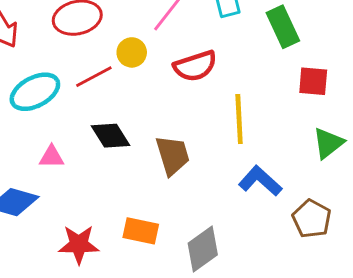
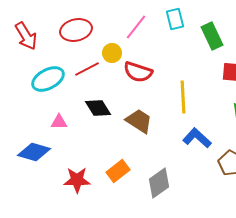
red semicircle: (195, 66) -> (138, 72), moved, turned 36
brown trapezoid: (173, 155) -> (139, 121), turned -40
orange rectangle: (141, 231) -> (118, 171), turned -50

